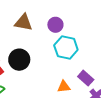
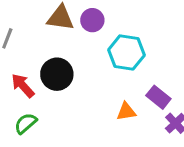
purple circle: (55, 25) -> (92, 20), moved

